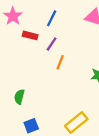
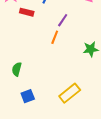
purple line: (52, 44) -> (63, 20), moved

